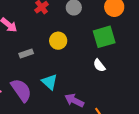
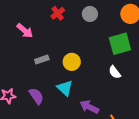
yellow circle: (58, 41) -> (72, 62), moved
purple semicircle: (21, 90) -> (36, 96), size x0.7

